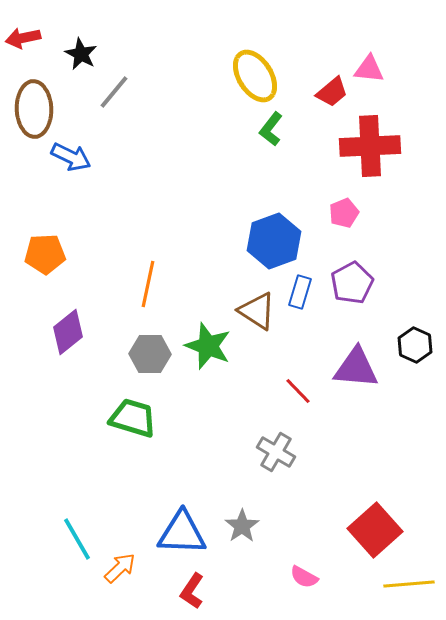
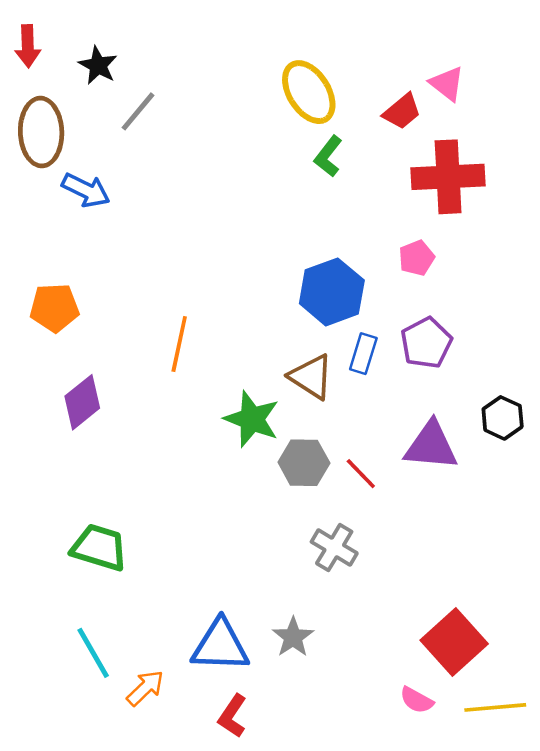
red arrow: (23, 38) -> (28, 46), turned -80
pink triangle: (369, 69) -> (447, 84), turned 32
gray hexagon: (150, 354) -> (304, 463), moved
green trapezoid: (133, 418) -> (99, 548), moved
pink semicircle: (304, 577) -> (417, 700), moved

